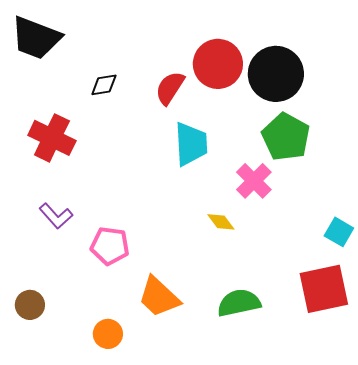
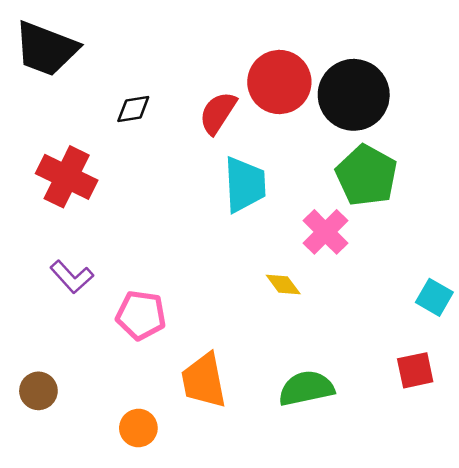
red square: (324, 289) -> (415, 370), size x0.6
orange trapezoid: (159, 297) -> (204, 381), turned 36

